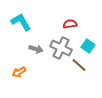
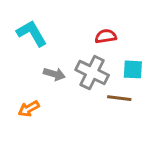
cyan square: (88, 46) -> (133, 69), turned -32
brown line: (79, 65) -> (119, 98), turned -35

